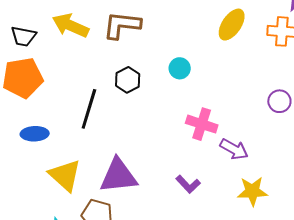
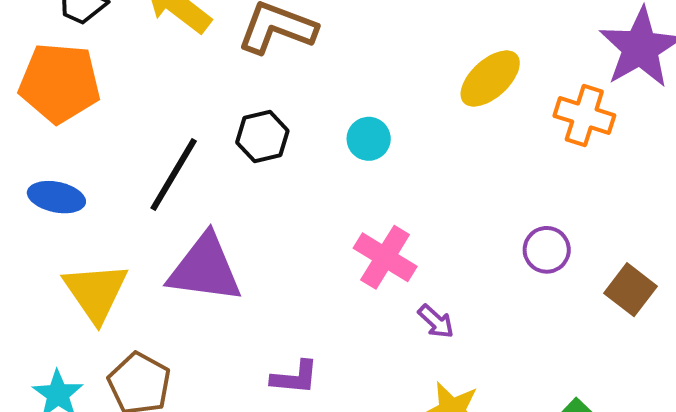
purple arrow: (234, 149) -> (436, 321), size x0.7
purple triangle: (118, 176) -> (205, 269), moved
purple L-shape: (188, 184) -> (295, 377), moved, turned -55

